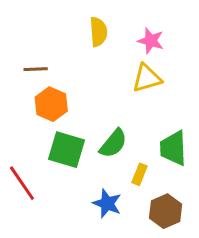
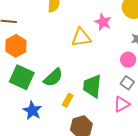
pink star: (151, 41) -> (103, 22), moved
blue star: (107, 203) -> (32, 111), moved

